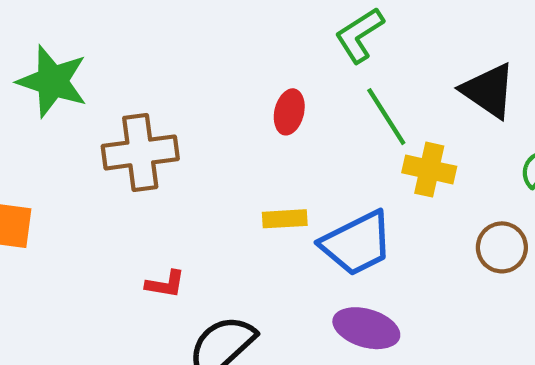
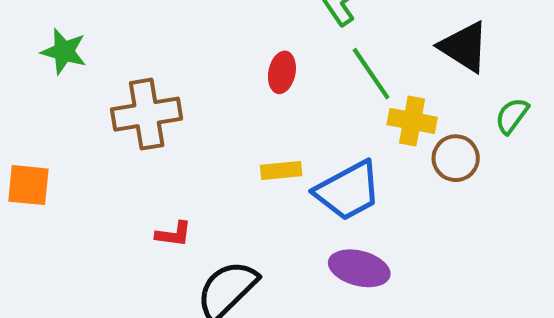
green star: (52, 81) -> (64, 51), size x0.7
brown circle: (502, 247) -> (456, 158), moved

